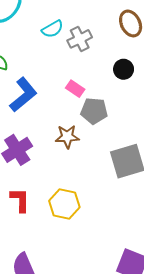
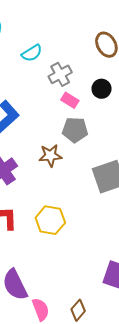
gray cross: (80, 39) -> (60, 74), moved
pink rectangle: (75, 89) -> (70, 100), moved

